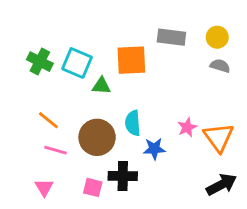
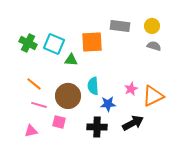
orange triangle: (219, 137) -> (153, 96), turned 40
black cross: (123, 176) -> (97, 127), moved
black arrow: (221, 185) -> (133, 123), moved
pink triangle: (44, 187) -> (31, 131), turned 48
pink square: (93, 187) -> (59, 122), moved

